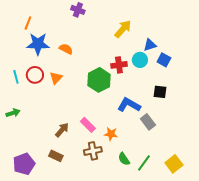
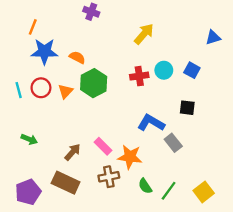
blue triangle: (150, 45) -> (213, 37), moved
green hexagon: (99, 80) -> (94, 83), moved
green arrow: (13, 113) -> (29, 139), moved, turned 40
orange star: (111, 134) -> (130, 157), size x1.5
brown rectangle: (56, 156) -> (66, 183), size x1.6

